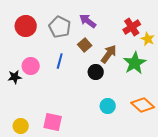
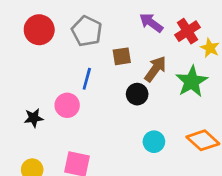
purple arrow: (88, 21) -> (151, 23), moved
brown square: (85, 45) -> (122, 56), turned 32
pink circle: (31, 66) -> (67, 105), moved
black star: (15, 77) -> (34, 118), moved

